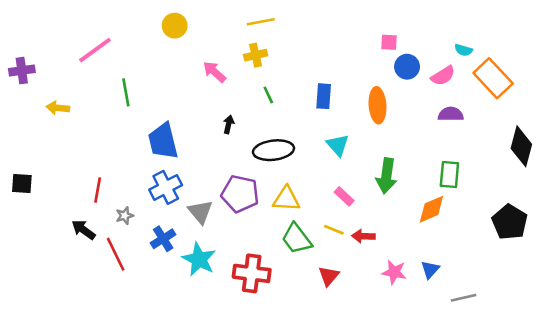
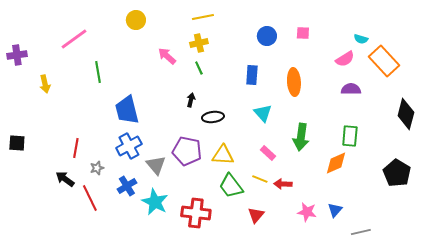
blue circle: (407, 67) -> (267, 36), moved
green line: (268, 95) -> (199, 68), moved
yellow arrow: (58, 108) -> (45, 84), turned -108
black arrow: (229, 124) -> (191, 100), moved
black ellipse: (273, 150) -> (213, 117), size x0.7

